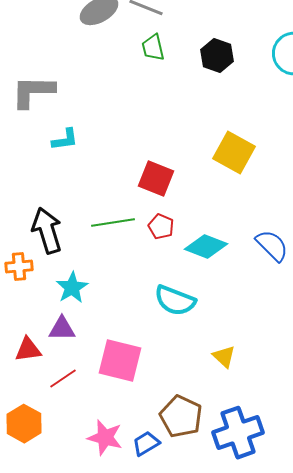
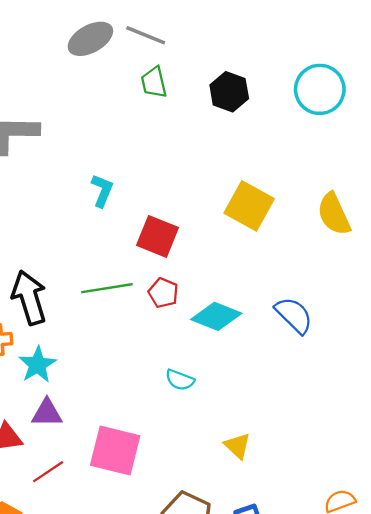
cyan L-shape: (65, 140) -> (102, 191), moved, turned -60
cyan star: (72, 288) -> (37, 365), moved
cyan semicircle: (175, 301) -> (180, 380), size x0.6

